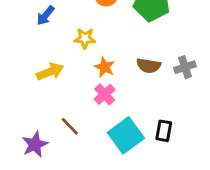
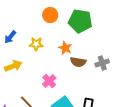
blue arrow: (45, 16) -> (10, 37), moved
orange star: (105, 67) -> (65, 48), moved

